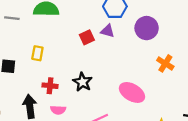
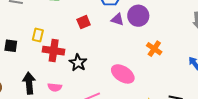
purple triangle: (108, 31) -> (117, 19), moved
red cross: (50, 86) -> (54, 51), moved, size x1.5

